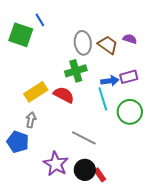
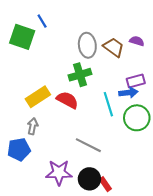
blue arrow: (110, 81) -> (128, 93), moved
blue pentagon: (18, 142) -> (19, 149), turned -30
purple star: (56, 164) -> (59, 173), turned -30

